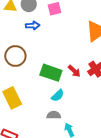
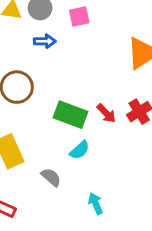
gray semicircle: (54, 115) -> (51, 177), moved, turned 40

